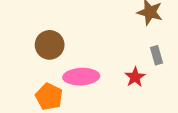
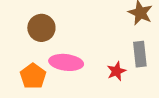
gray rectangle: (157, 55) -> (140, 54), size x1.4

